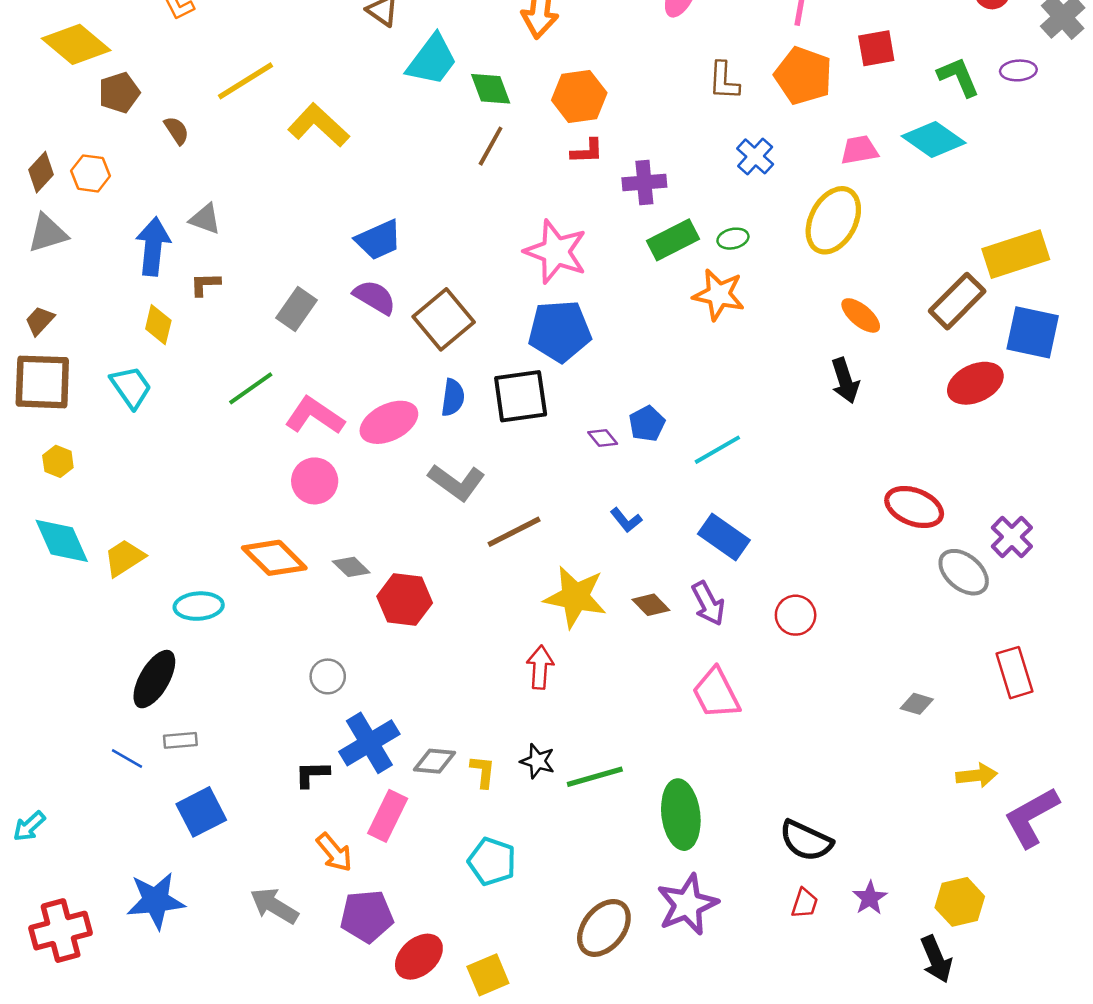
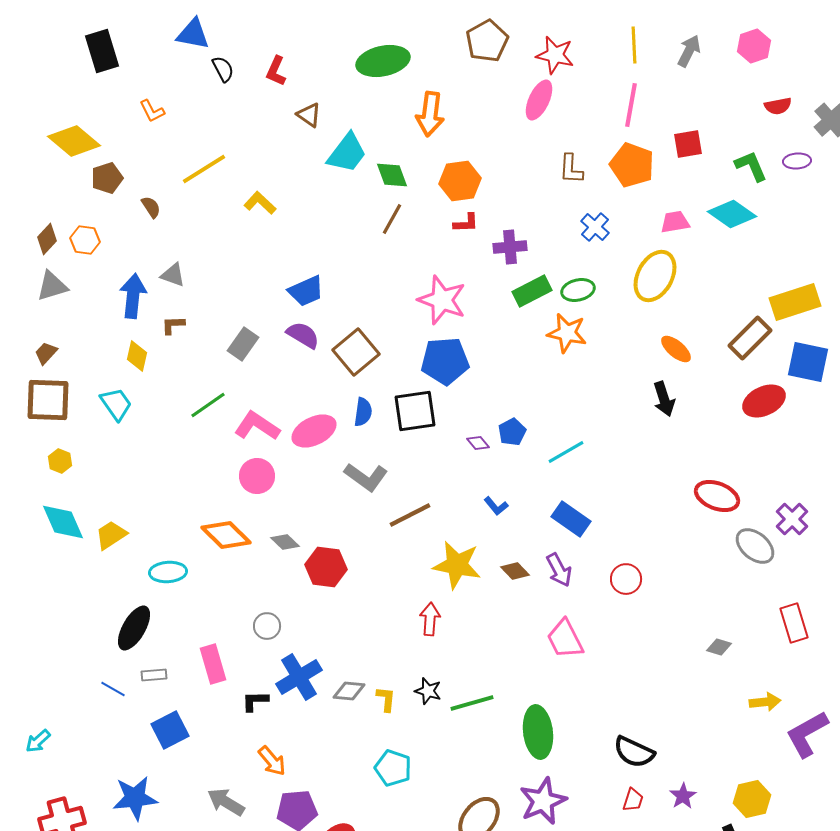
yellow L-shape: (319, 125) -> (260, 203), size x0.7
green ellipse: (733, 239) -> (578, 290), size x1.4
pink rectangle: (388, 816) -> (213, 664), moved, turned -42

